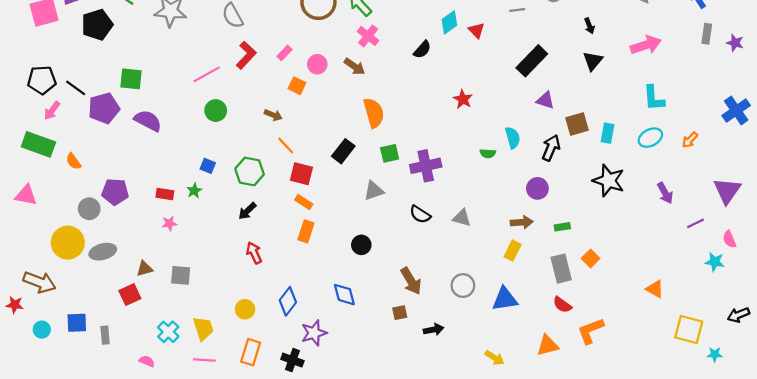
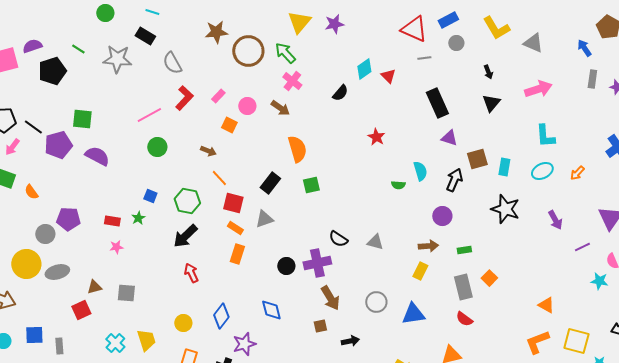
black rectangle: (532, 61) -> (437, 103), turned -68
purple cross: (426, 166) -> (317, 263), moved
gray triangle: (374, 191) -> (264, 219), moved
black arrow: (247, 211) -> (185, 236), size x1.5
orange L-shape: (591, 331) -> (537, 342), moved

